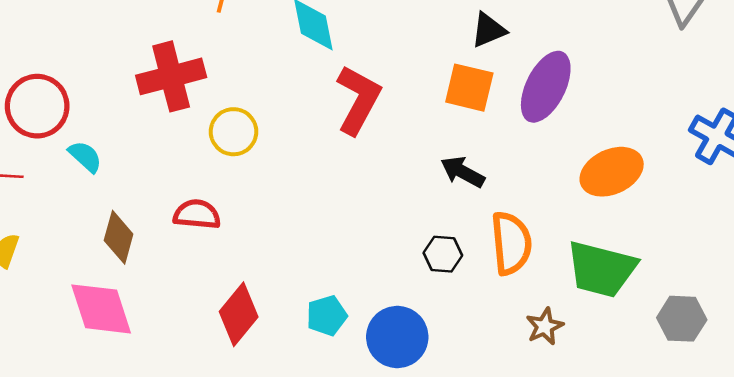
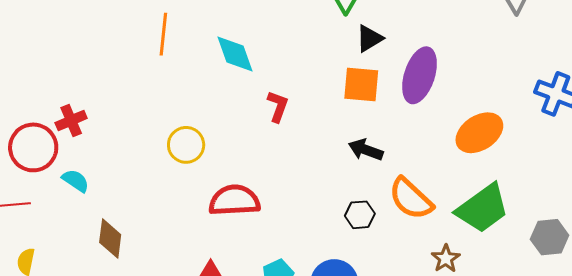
red cross: (171, 76) -> (71, 120), moved, size x0.6
red L-shape: (358, 100) -> (278, 106), size x0.6
red semicircle: (197, 214) -> (234, 200), moved, size x1.4
orange semicircle: (511, 243) -> (411, 199), turned 147
green trapezoid: (601, 269) -> (483, 208), turned -42

